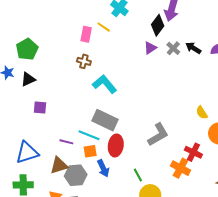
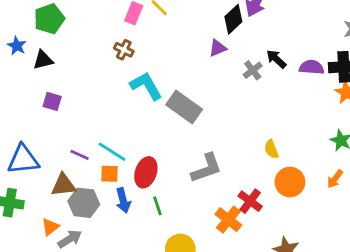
gray cross: (173, 48) -> (253, 70), moved
gray rectangle: (105, 120) -> (184, 107), moved
green line: (138, 175) -> (157, 206), moved

